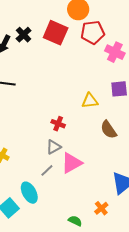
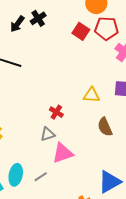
red square: (56, 33) -> (81, 31), moved, size x0.7
gray line: (47, 170) -> (41, 177), moved
cyan ellipse: (29, 193) -> (16, 175), turned 30

